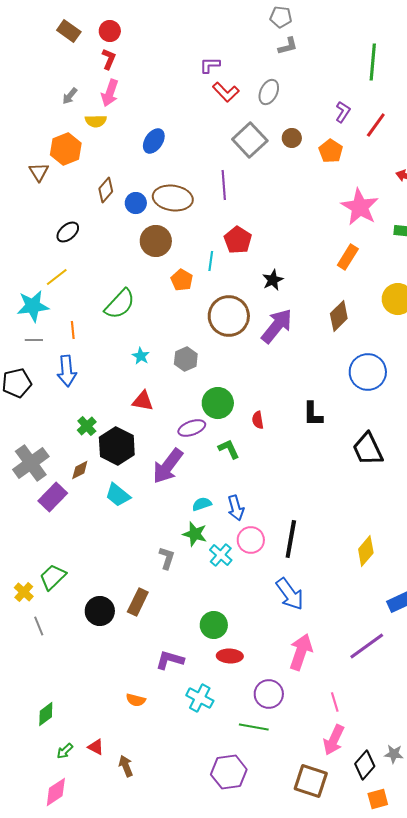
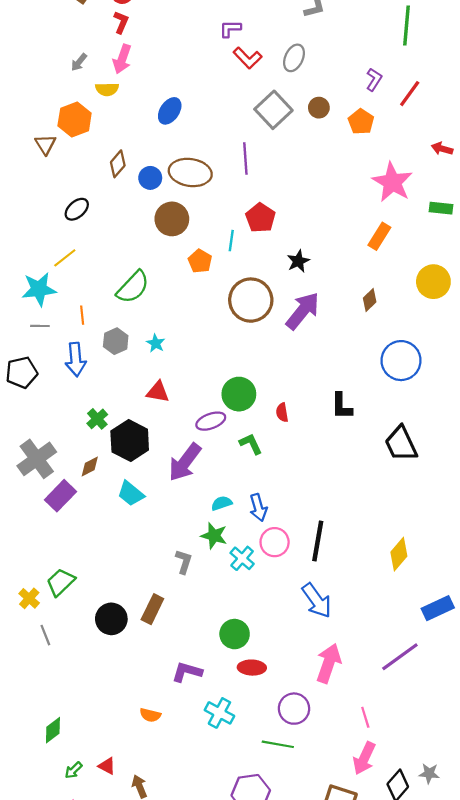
brown diamond: (339, 316) -> (370, 300), size x0.7
gray hexagon: (186, 359) -> (116, 341), moved

